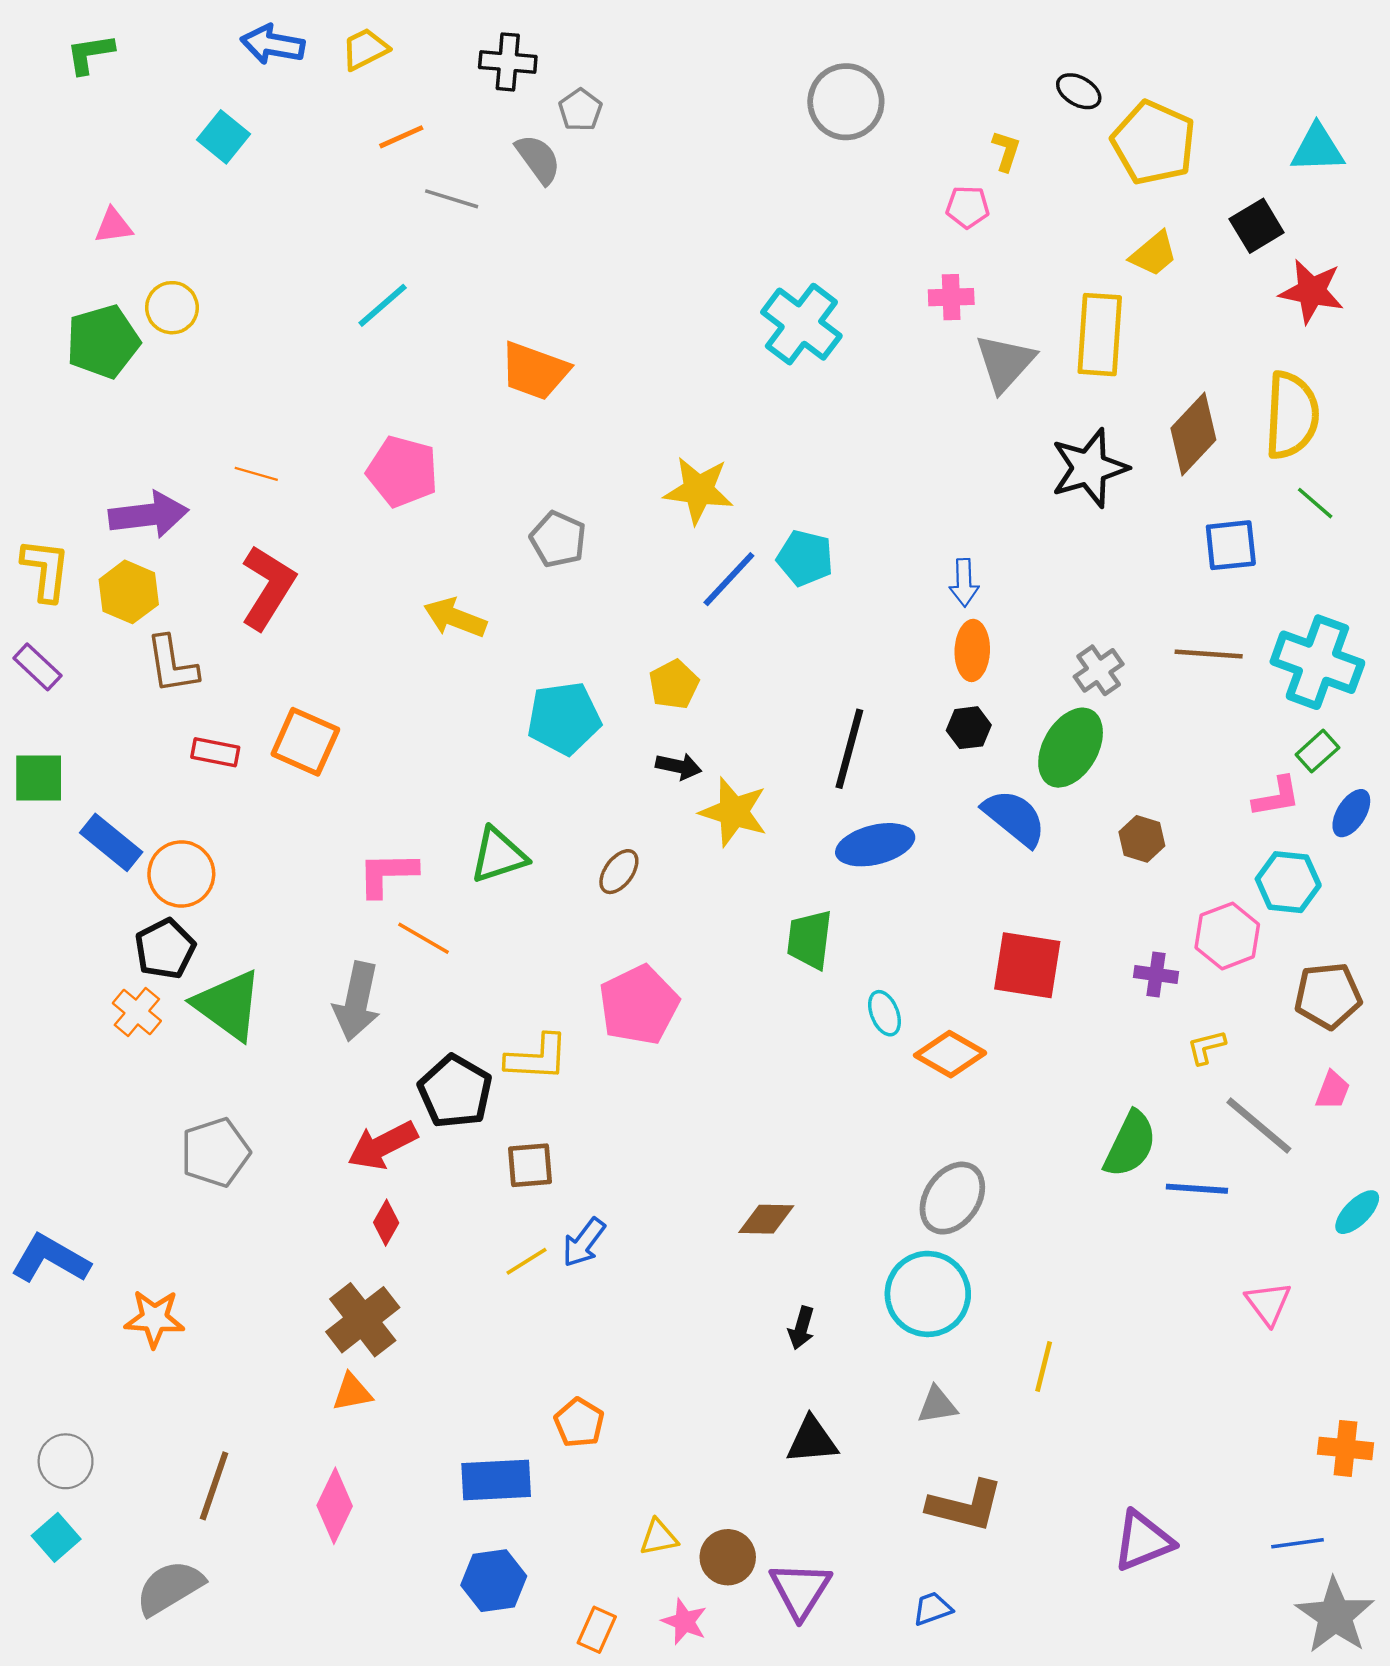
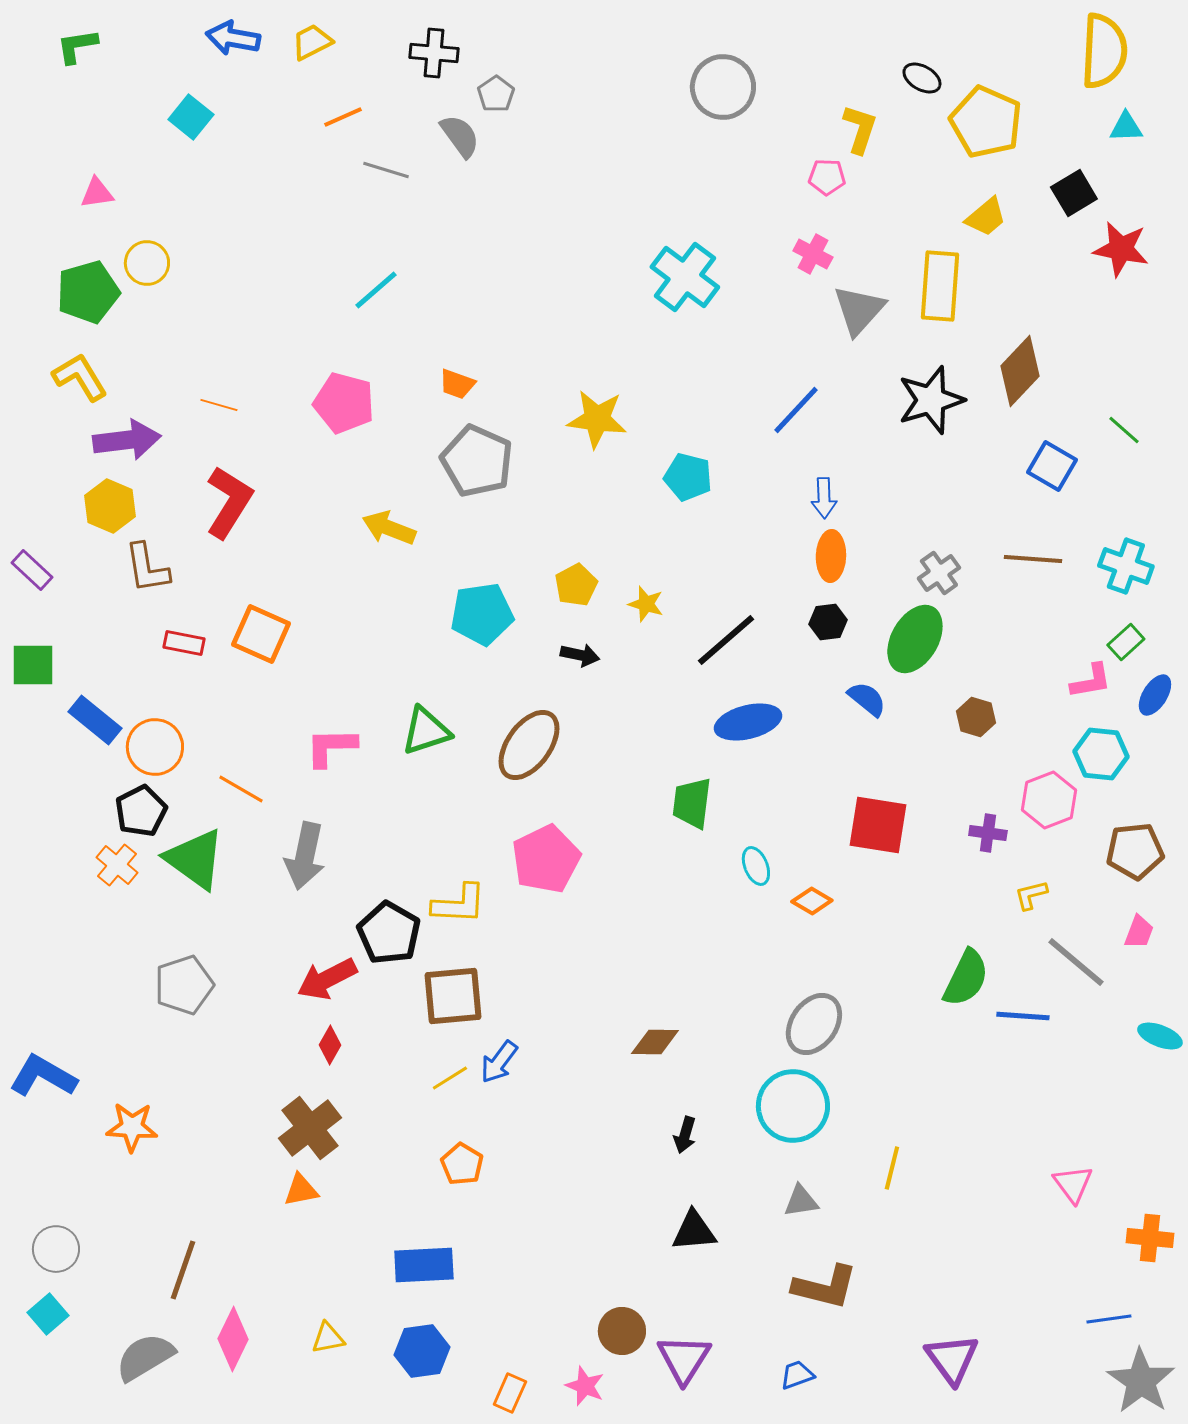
cyan triangle: (1317, 149) -> (1126, 127), size x0.7
yellow L-shape: (1006, 151) -> (860, 129), size x1.4
pink cross: (951, 297) -> (813, 254), turned 30
cyan line: (383, 305) -> (376, 290), moved
orange trapezoid: (535, 371) -> (457, 384), moved, size x0.6
yellow semicircle: (1292, 415) -> (1104, 51), moved
gray pentagon: (558, 539) -> (477, 461), size x1.5
blue square: (1231, 545) -> (1052, 466), turned 36
yellow L-shape: (46, 570) -> (80, 377), moved, turned -38
blue line: (729, 579) -> (796, 410), moved
cyan cross: (1317, 662) -> (1126, 566), size x0.7
black line: (849, 749) -> (726, 640), turned 34
yellow star: (734, 812) -> (646, 604), moved, size x0.6
blue semicircle: (1014, 818) -> (867, 699), size x0.7
brown ellipse: (619, 872) -> (529, 745), size x1.8
orange line: (424, 938) -> (241, 789), moved
orange diamond: (950, 1054) -> (812, 901), size x0.7
brown square: (530, 1165) -> (453, 996), size x1.5
cyan ellipse: (1357, 1212) -> (1160, 1036), turned 66
pink triangle: (1268, 1303) -> (1073, 1184), moved
orange pentagon: (579, 1423) -> (462, 1164), moved
pink diamond: (335, 1506) -> (233, 1339), moved
yellow triangle: (659, 1537) -> (328, 1338), moved
purple triangle: (1143, 1541) -> (952, 1359), moved, turned -44

